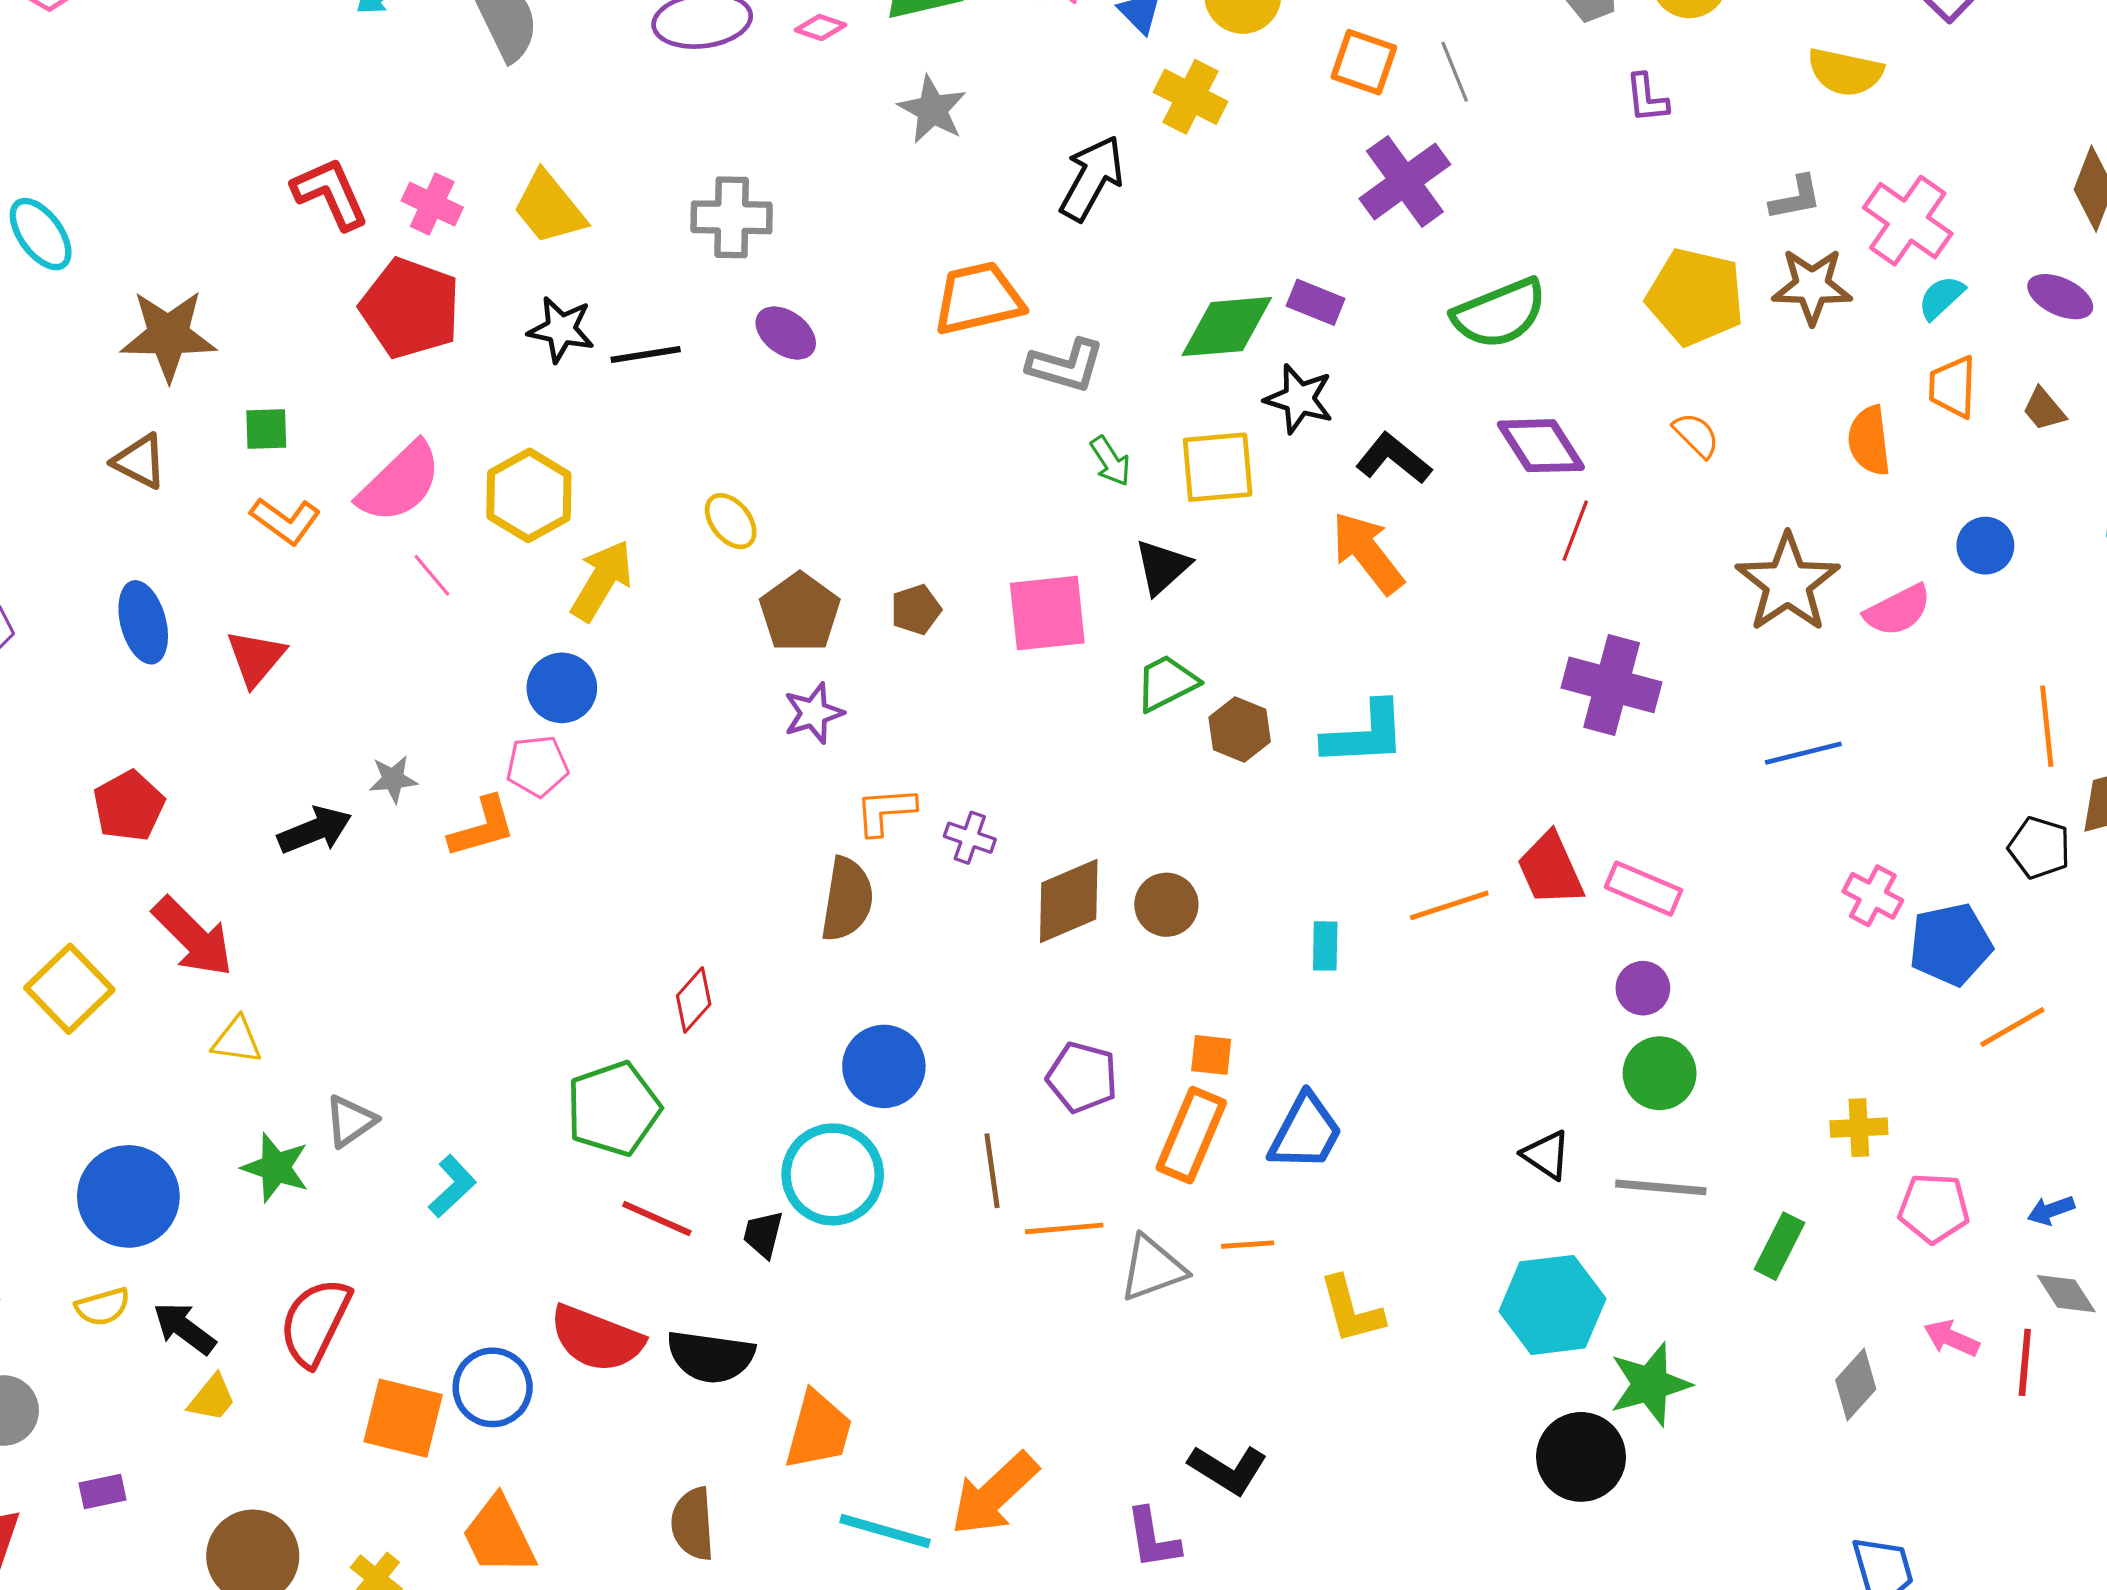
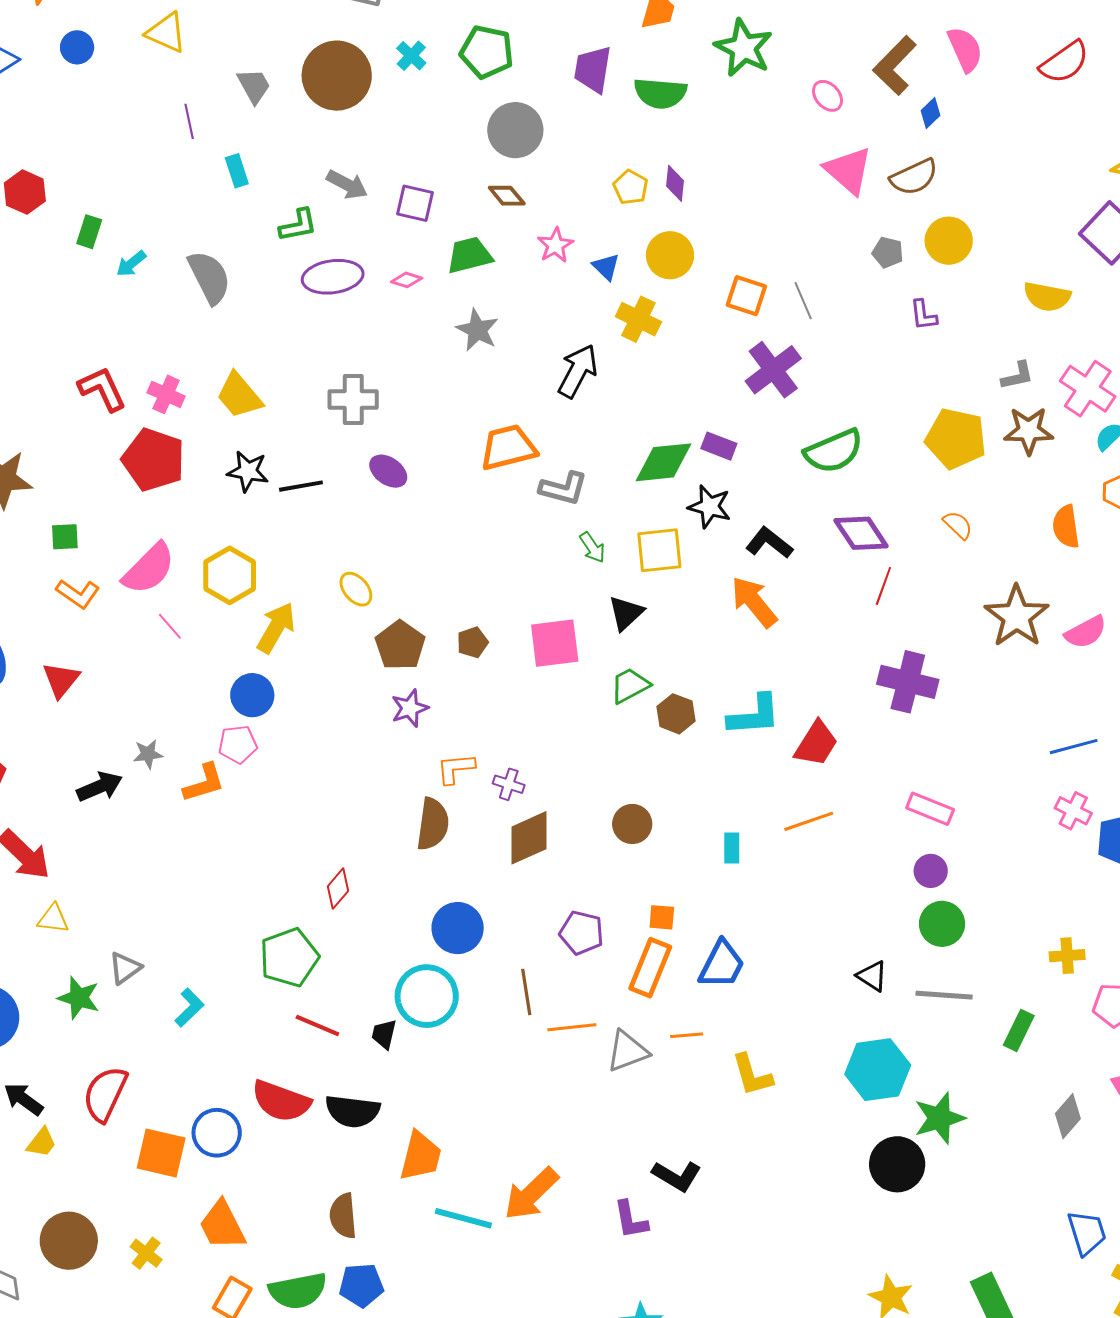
blue line: (1803, 753) -> (1074, 747), moved
red trapezoid: (1550, 869) -> (816, 744), moved, turned -123
brown diamond: (1069, 901) -> (529, 838), moved

